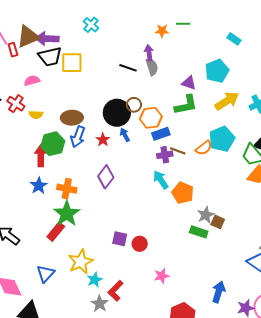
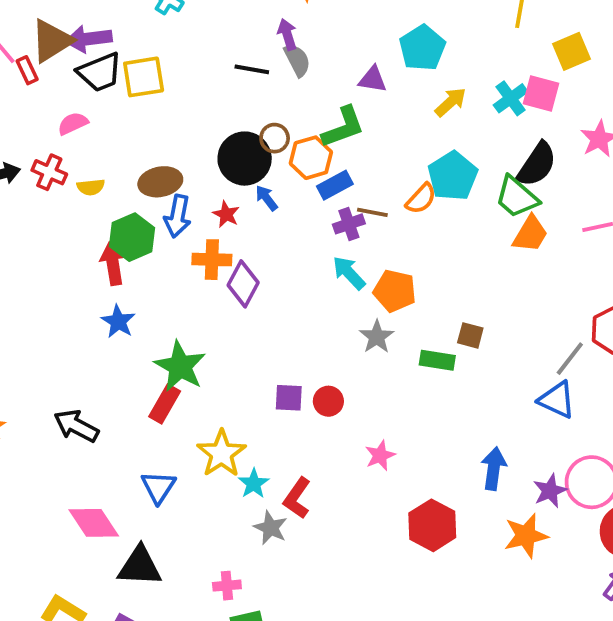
yellow arrow: (227, 101) -> (451, 102), size x0.7
green L-shape: (186, 105) -> (343, 127), moved
orange cross: (67, 189) -> (212, 260), moved
gray star: (206, 215) -> (377, 337), moved

